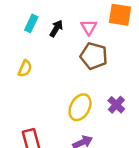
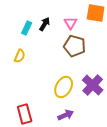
cyan rectangle: (31, 23) -> (27, 28), moved
purple cross: (116, 105) -> (93, 85), size x1.5

